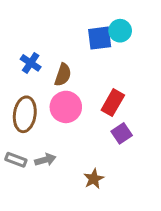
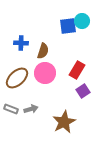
blue cross: (31, 63) -> (21, 43), turned -32
brown ellipse: (25, 114) -> (17, 78), turned 40
brown star: (94, 179) -> (64, 122), size x1.6

